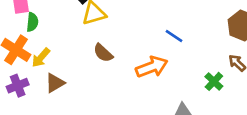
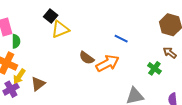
brown semicircle: (103, 53) -> (87, 58), moved
yellow arrow: (41, 58) -> (19, 76), moved

